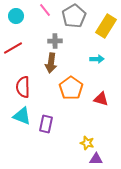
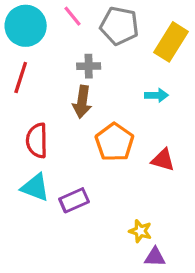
cyan circle: (16, 16) -> (26, 26), size x1.6
gray pentagon: (74, 16) -> (119, 26), turned -30
red line: (13, 48) -> (21, 77), turned -42
purple rectangle: (46, 124) -> (74, 200), turned 54

